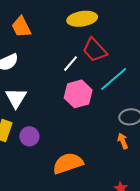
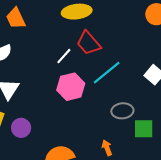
orange arrow: (123, 141) -> (107, 148), moved

